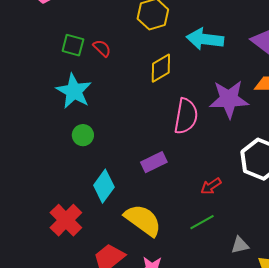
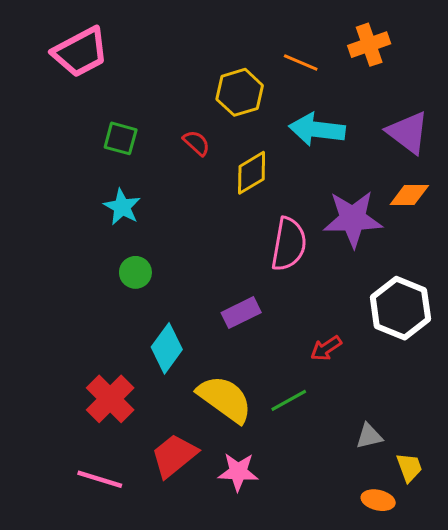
red semicircle: (102, 48) -> (196, 143), moved
cyan star: (74, 91) -> (122, 207), size x0.7
green line: (202, 222) -> (289, 400), moved

